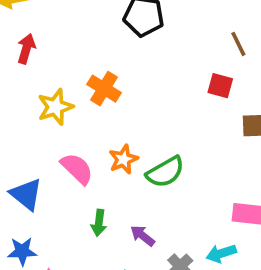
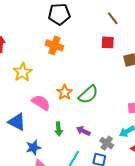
orange cross: (104, 89) -> (54, 45), moved
blue star: (22, 251) -> (33, 147), moved

